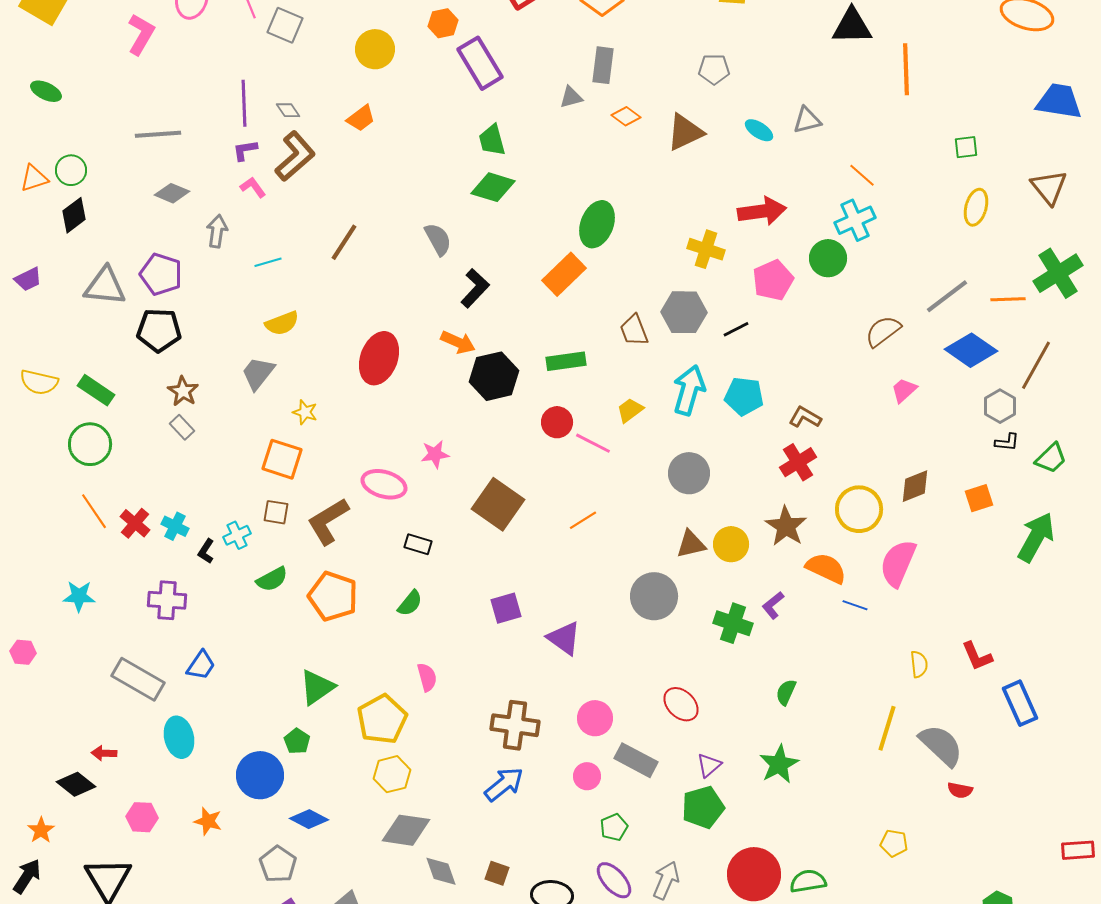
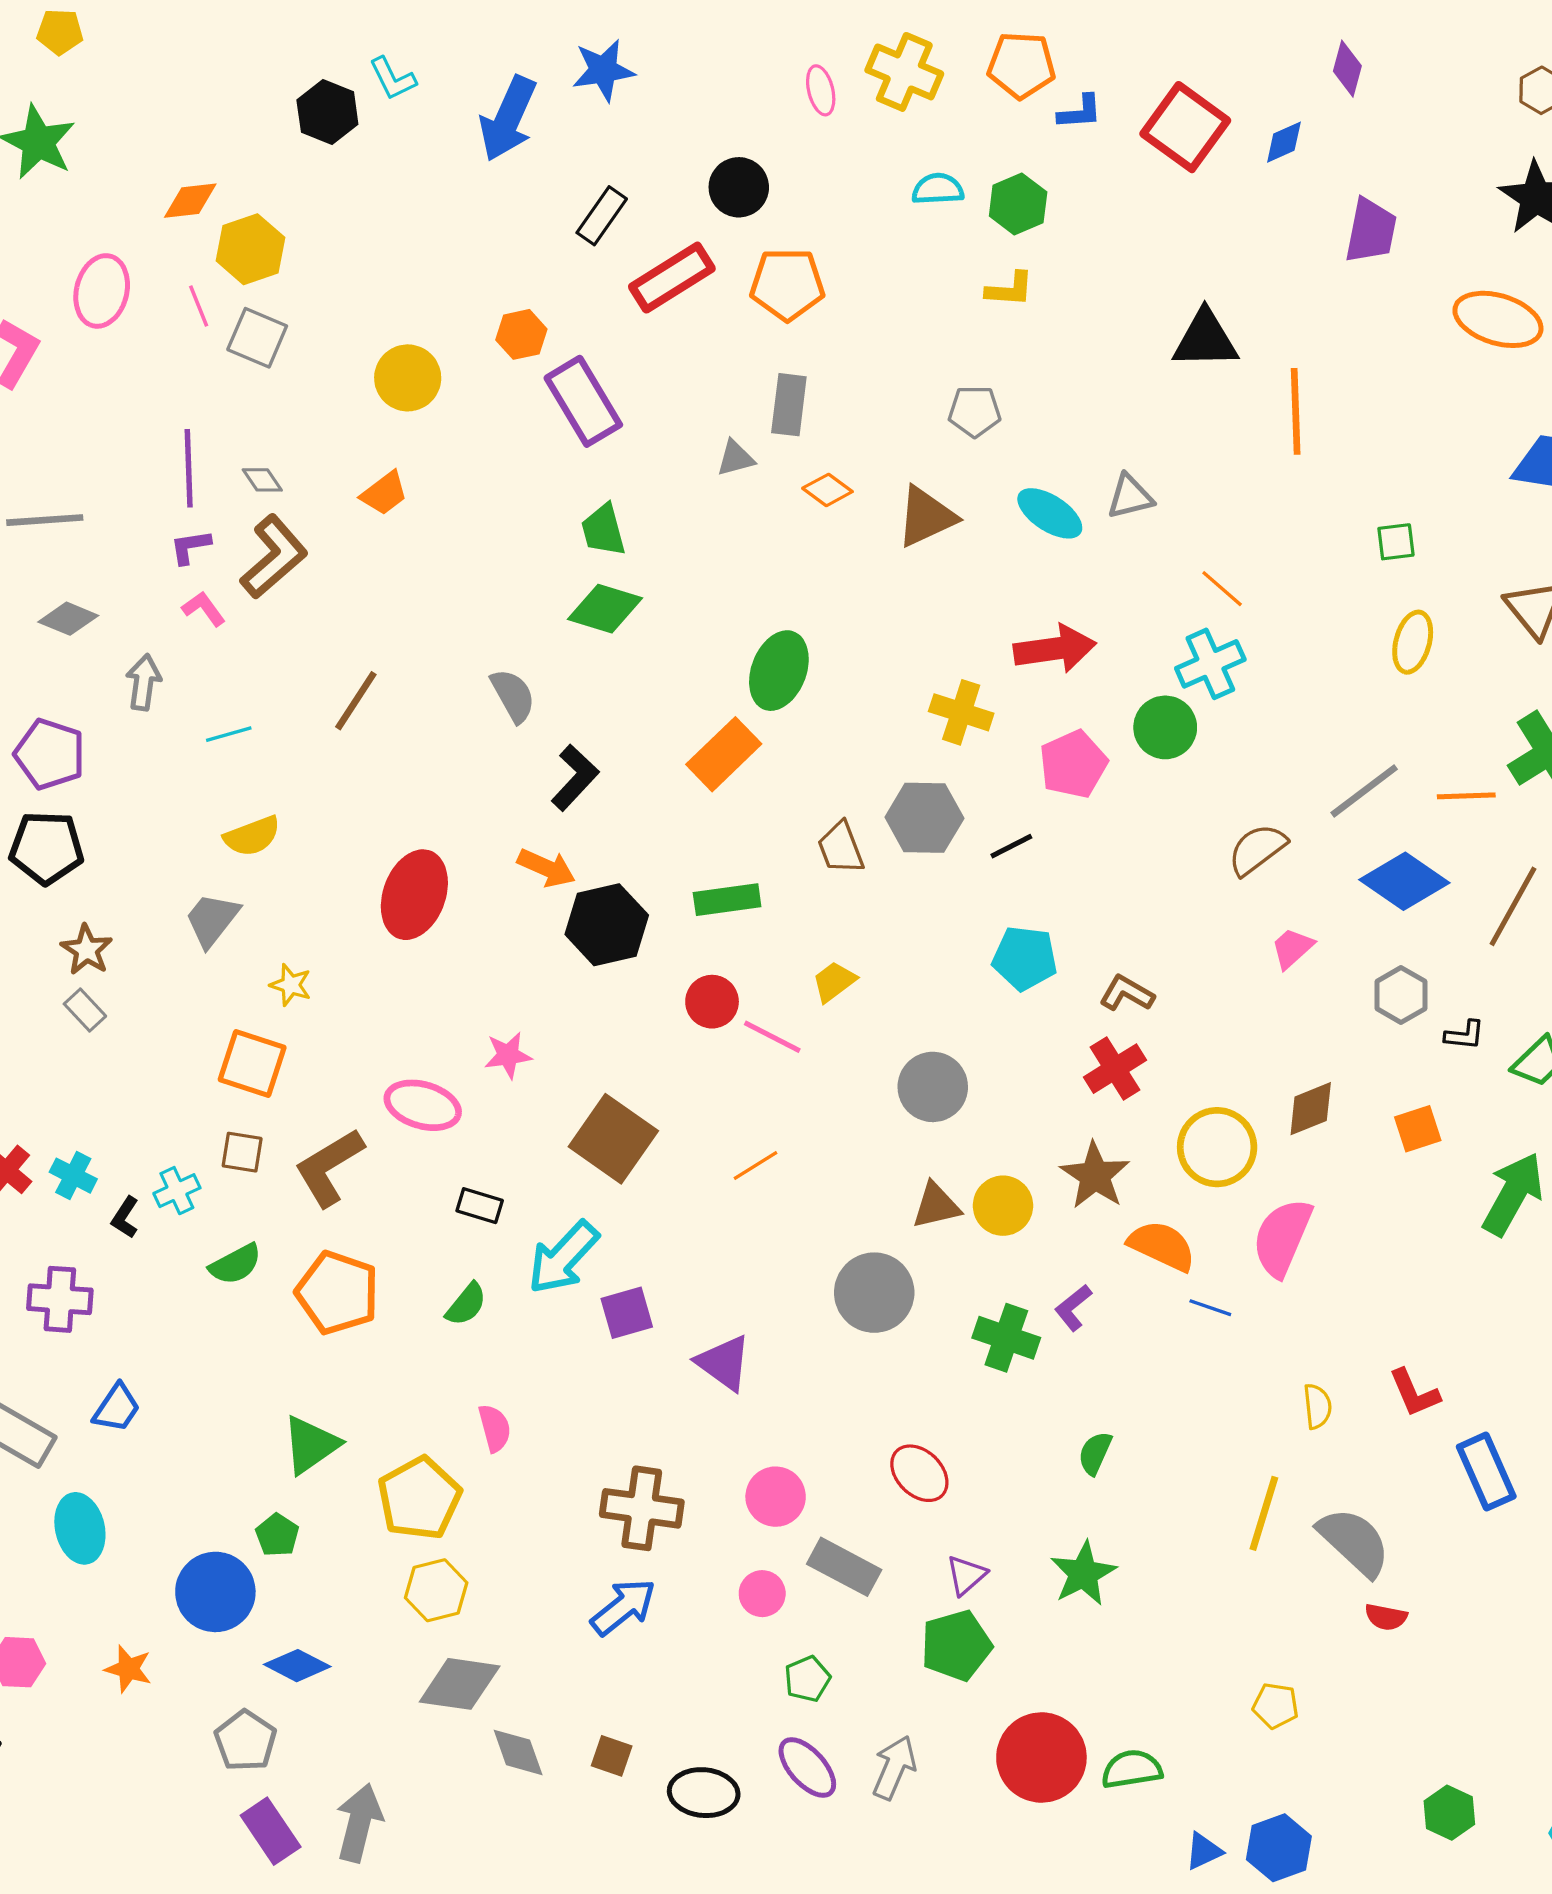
cyan ellipse: (759, 130) -> (1050, 513), size x1.4
cyan arrow: (689, 390) -> (563, 1257), moved, turned -153
gray hexagon: (1000, 406) -> (1401, 995), moved

